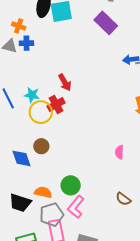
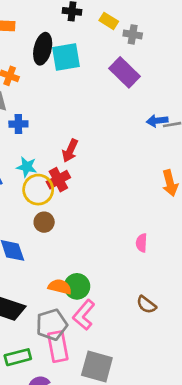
blue cross: (26, 43) -> (18, 124), moved
red arrow: (65, 82) -> (70, 151), turned 54
brown circle: (41, 146) -> (44, 222), moved
orange semicircle: (43, 192) -> (60, 287), moved

